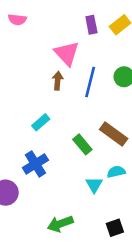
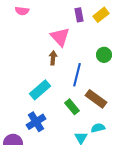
blue line: (90, 82) -> (77, 75), moved
cyan rectangle: (41, 122) -> (40, 90), size x1.5

